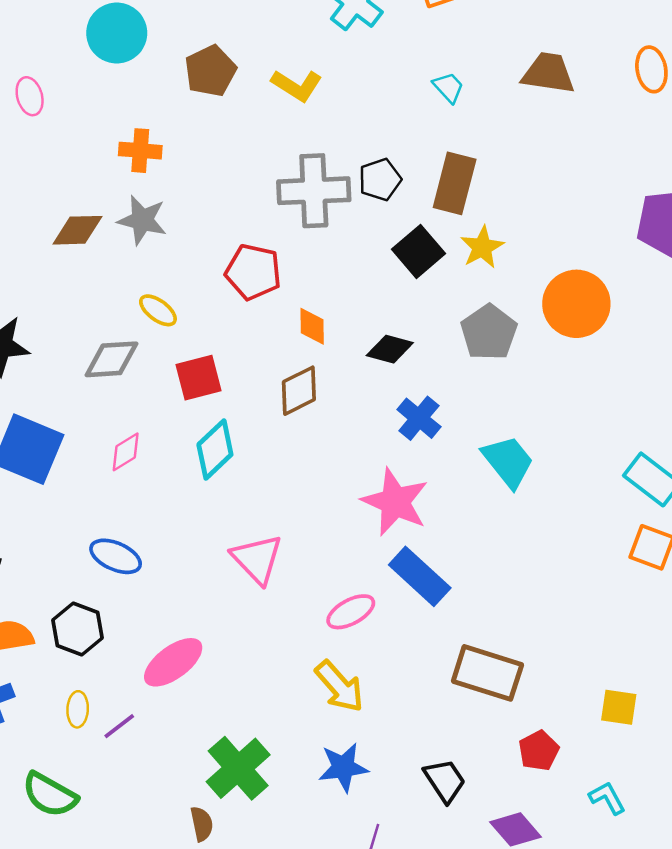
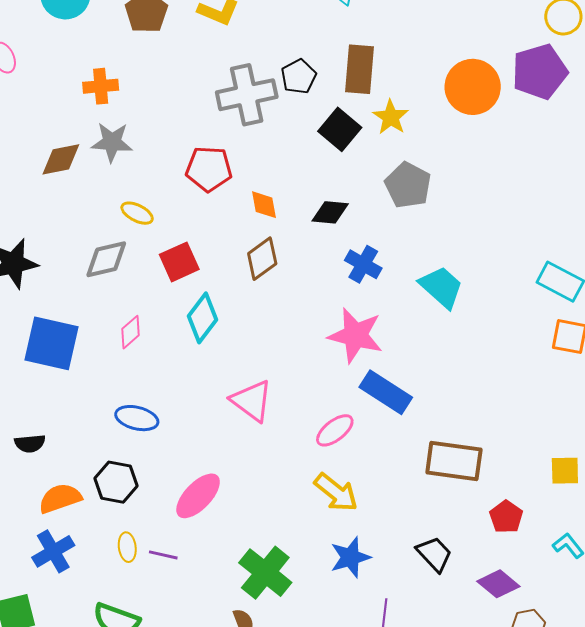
orange circle: (576, 304) -> (473, 87), moved
purple line: (119, 726) -> (163, 555), turned 60

